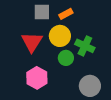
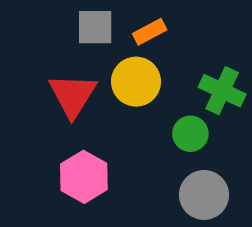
green cross: (85, 46) -> (222, 91), moved
green circle: (66, 58) -> (190, 134), moved

